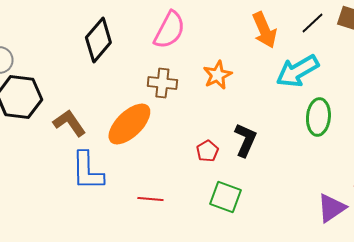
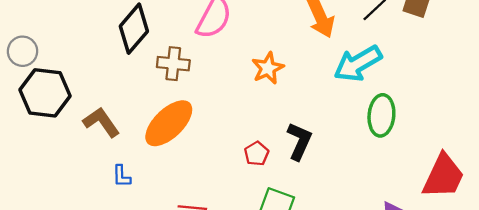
brown cross: (162, 83) -> (173, 64), moved
blue L-shape: (87, 171) -> (122, 176), size x0.5

